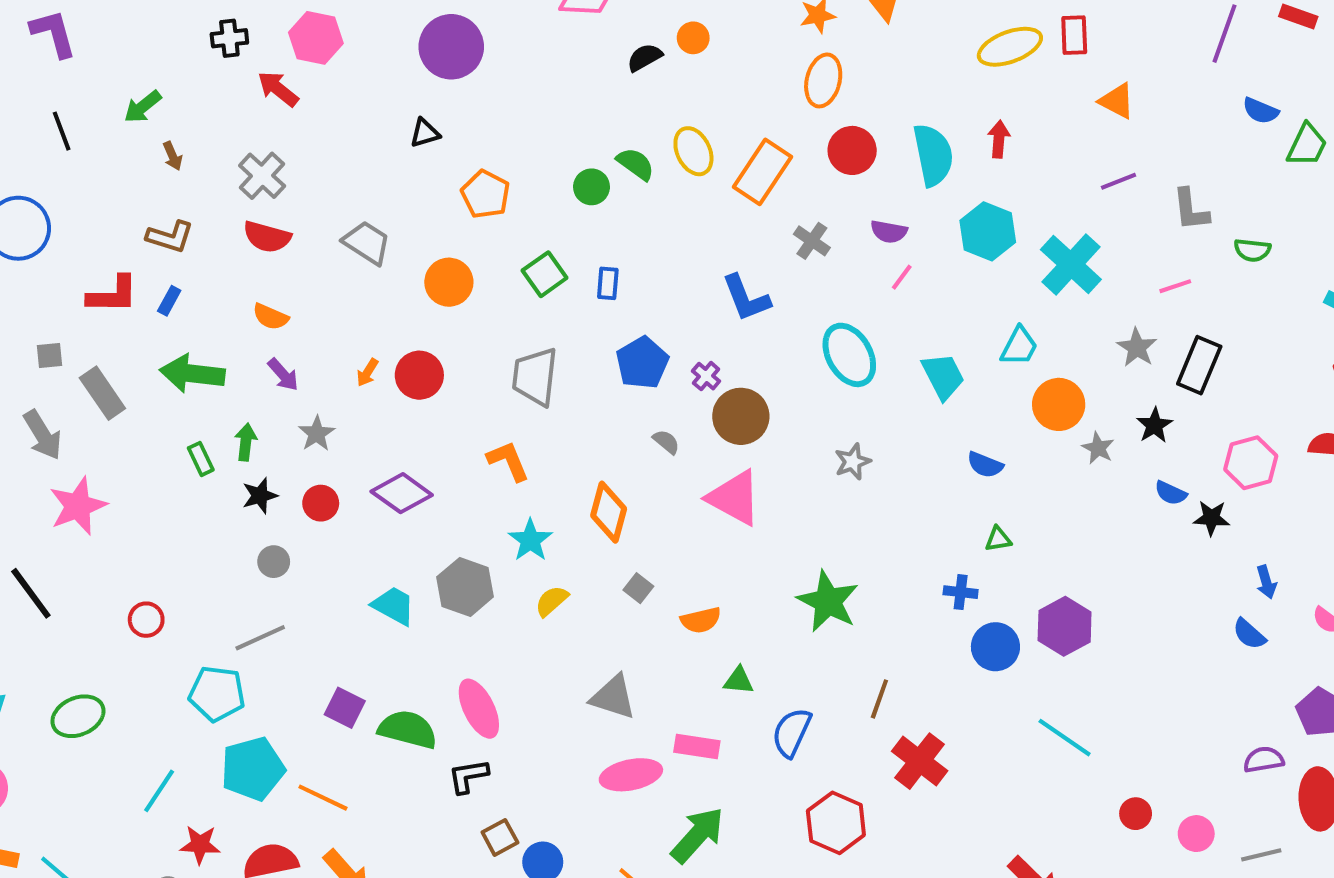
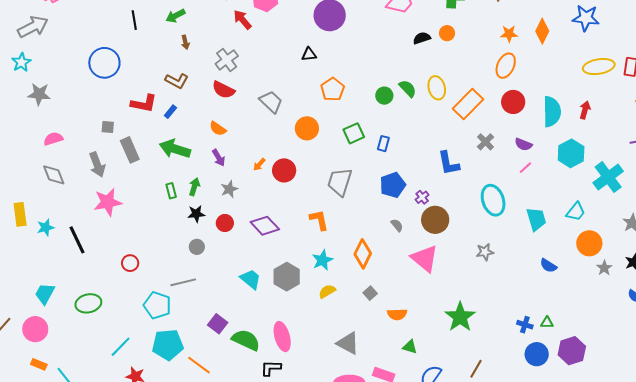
green triangle: (998, 539) -> (547, 323), moved

